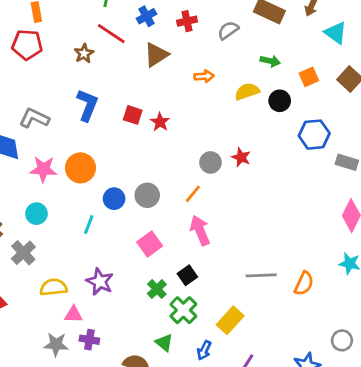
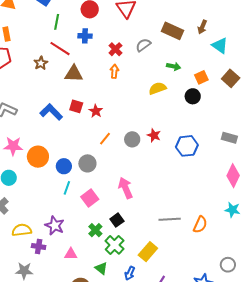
blue cross: (147, 16) -> (85, 36), turned 32
red cross: (187, 21) -> (115, 49), moved, turned -32
brown triangle: (156, 55) -> (74, 74), moved, turned 36
orange arrow: (204, 76) -> (114, 71), moved, turned -80
black circle: (280, 101) -> (193, 96), moved
blue L-shape: (87, 105) -> (51, 112), moved, turned -65
blue hexagon: (314, 135) -> (187, 146), moved
orange circle: (80, 168) -> (38, 157), moved
orange line: (193, 194) -> (105, 139), moved
cyan line: (89, 225) -> (67, 188), moved
pink triangle: (73, 314) -> (71, 254), moved
purple cross: (89, 340) -> (39, 247), moved

